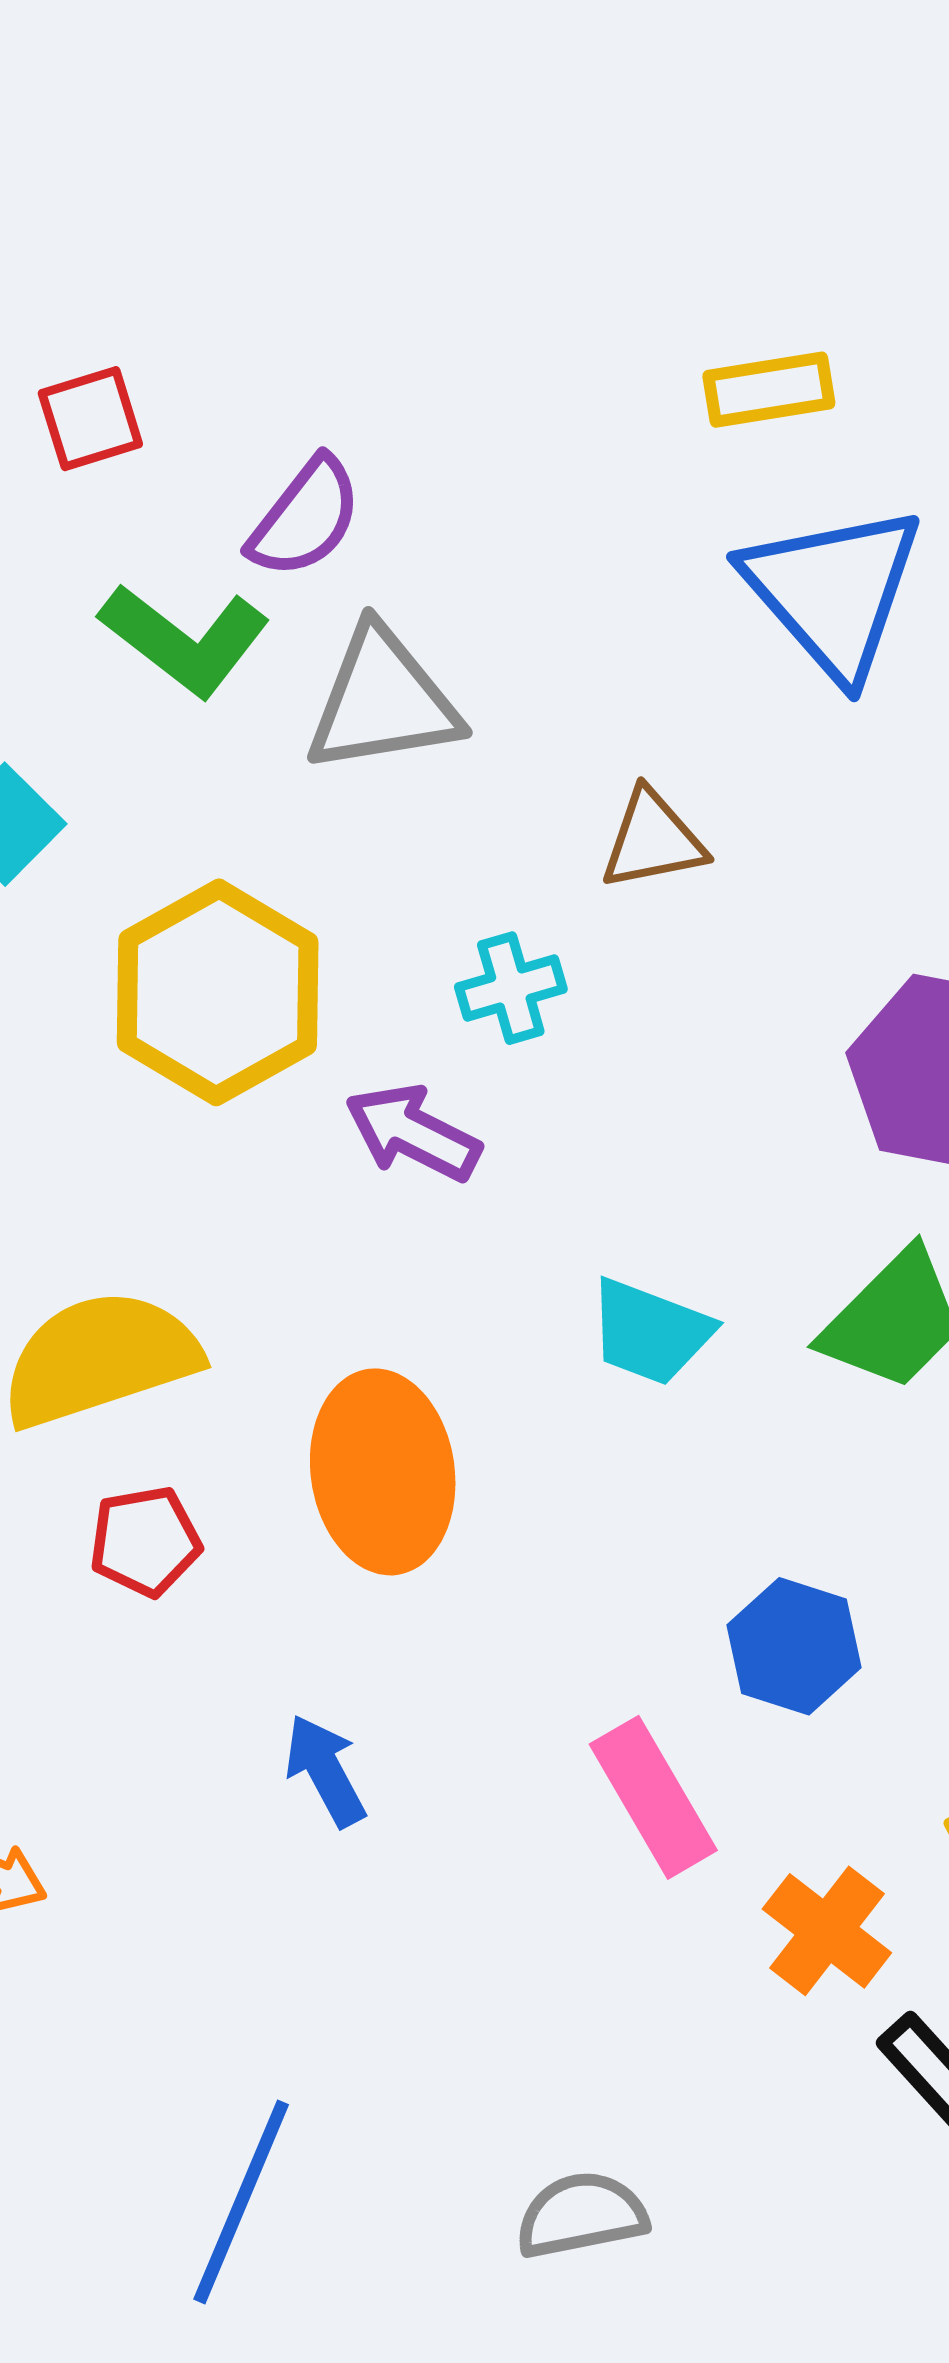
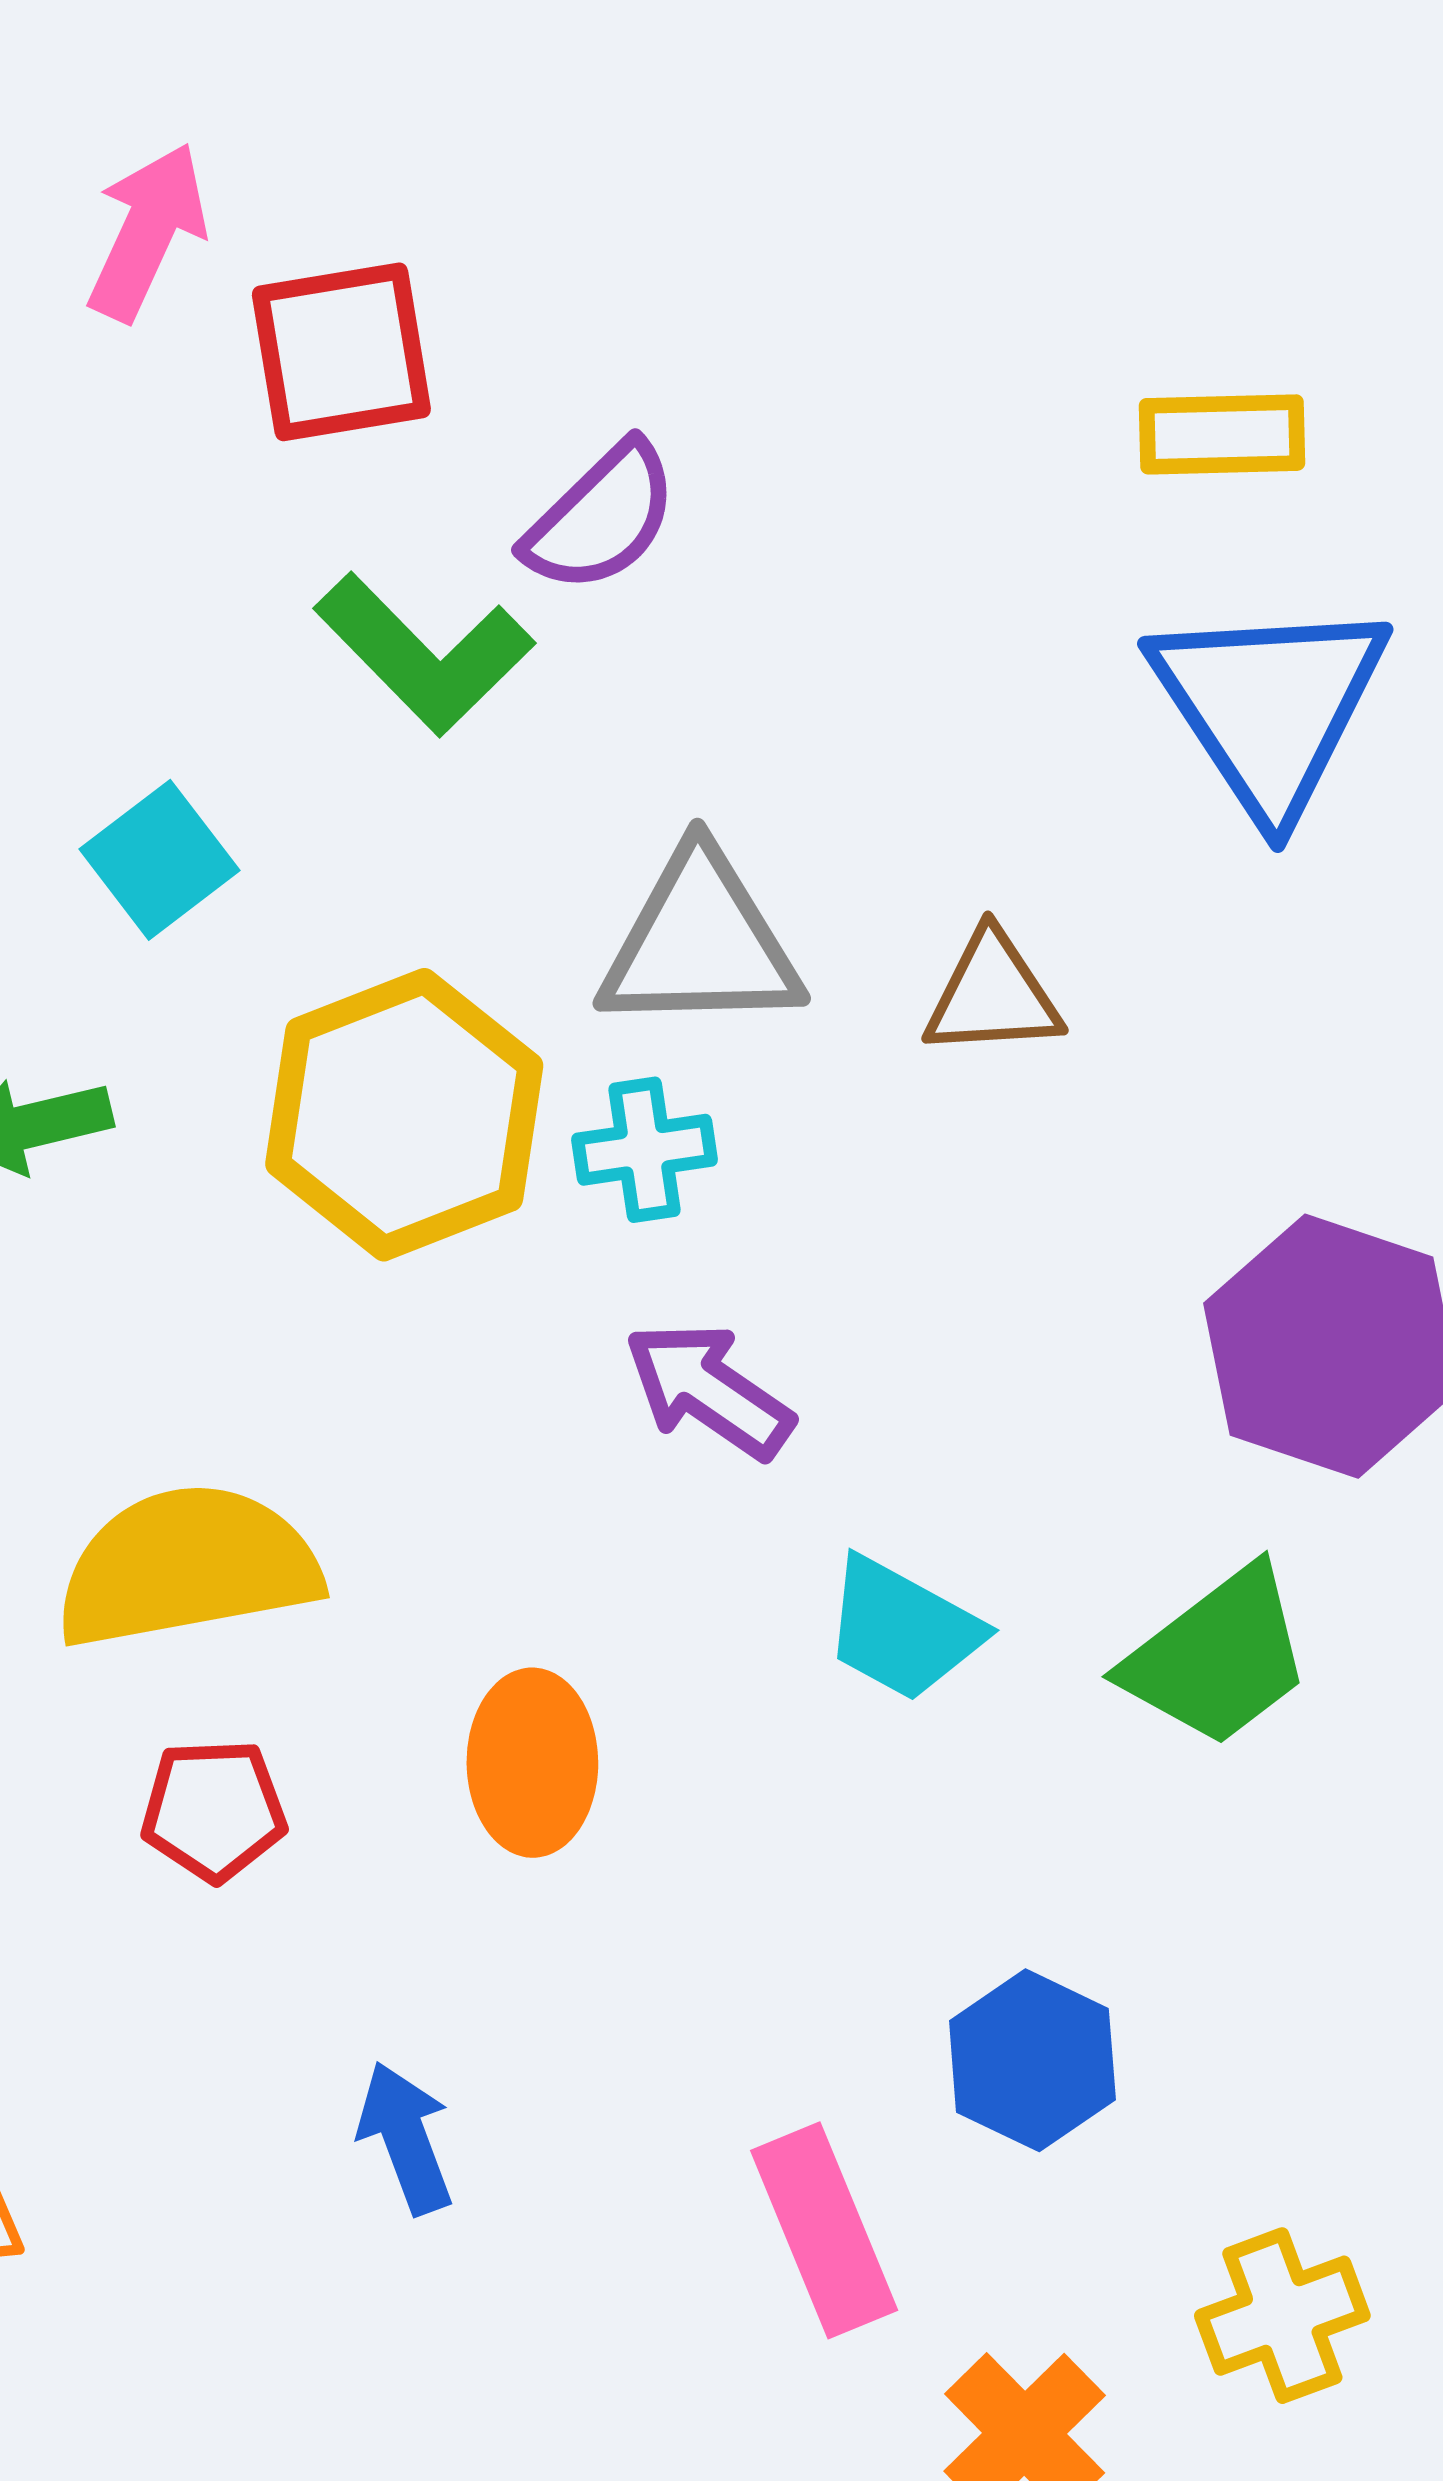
red square: (90, 419) -> (341, 352), size x1.4
gray triangle: (383, 701) -> (700, 943), moved
cyan cross: (511, 988) -> (644, 1150), moved
purple arrow: (413, 1133) -> (709, 1390), moved
orange ellipse: (383, 1472) -> (532, 1763), size x0.7

